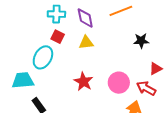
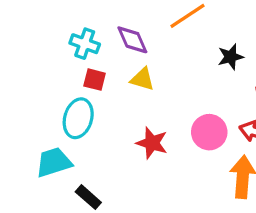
cyan cross: (56, 14) -> (85, 44), turned 30
yellow triangle: (86, 42) -> (142, 79), turned 35

